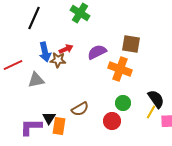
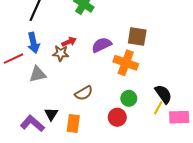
blue arrow: (45, 52) -> (33, 43), moved
brown semicircle: (80, 109) -> (84, 93), moved
orange rectangle: (59, 126) -> (73, 124), moved
purple L-shape: (31, 127) -> (32, 124), turned 40

